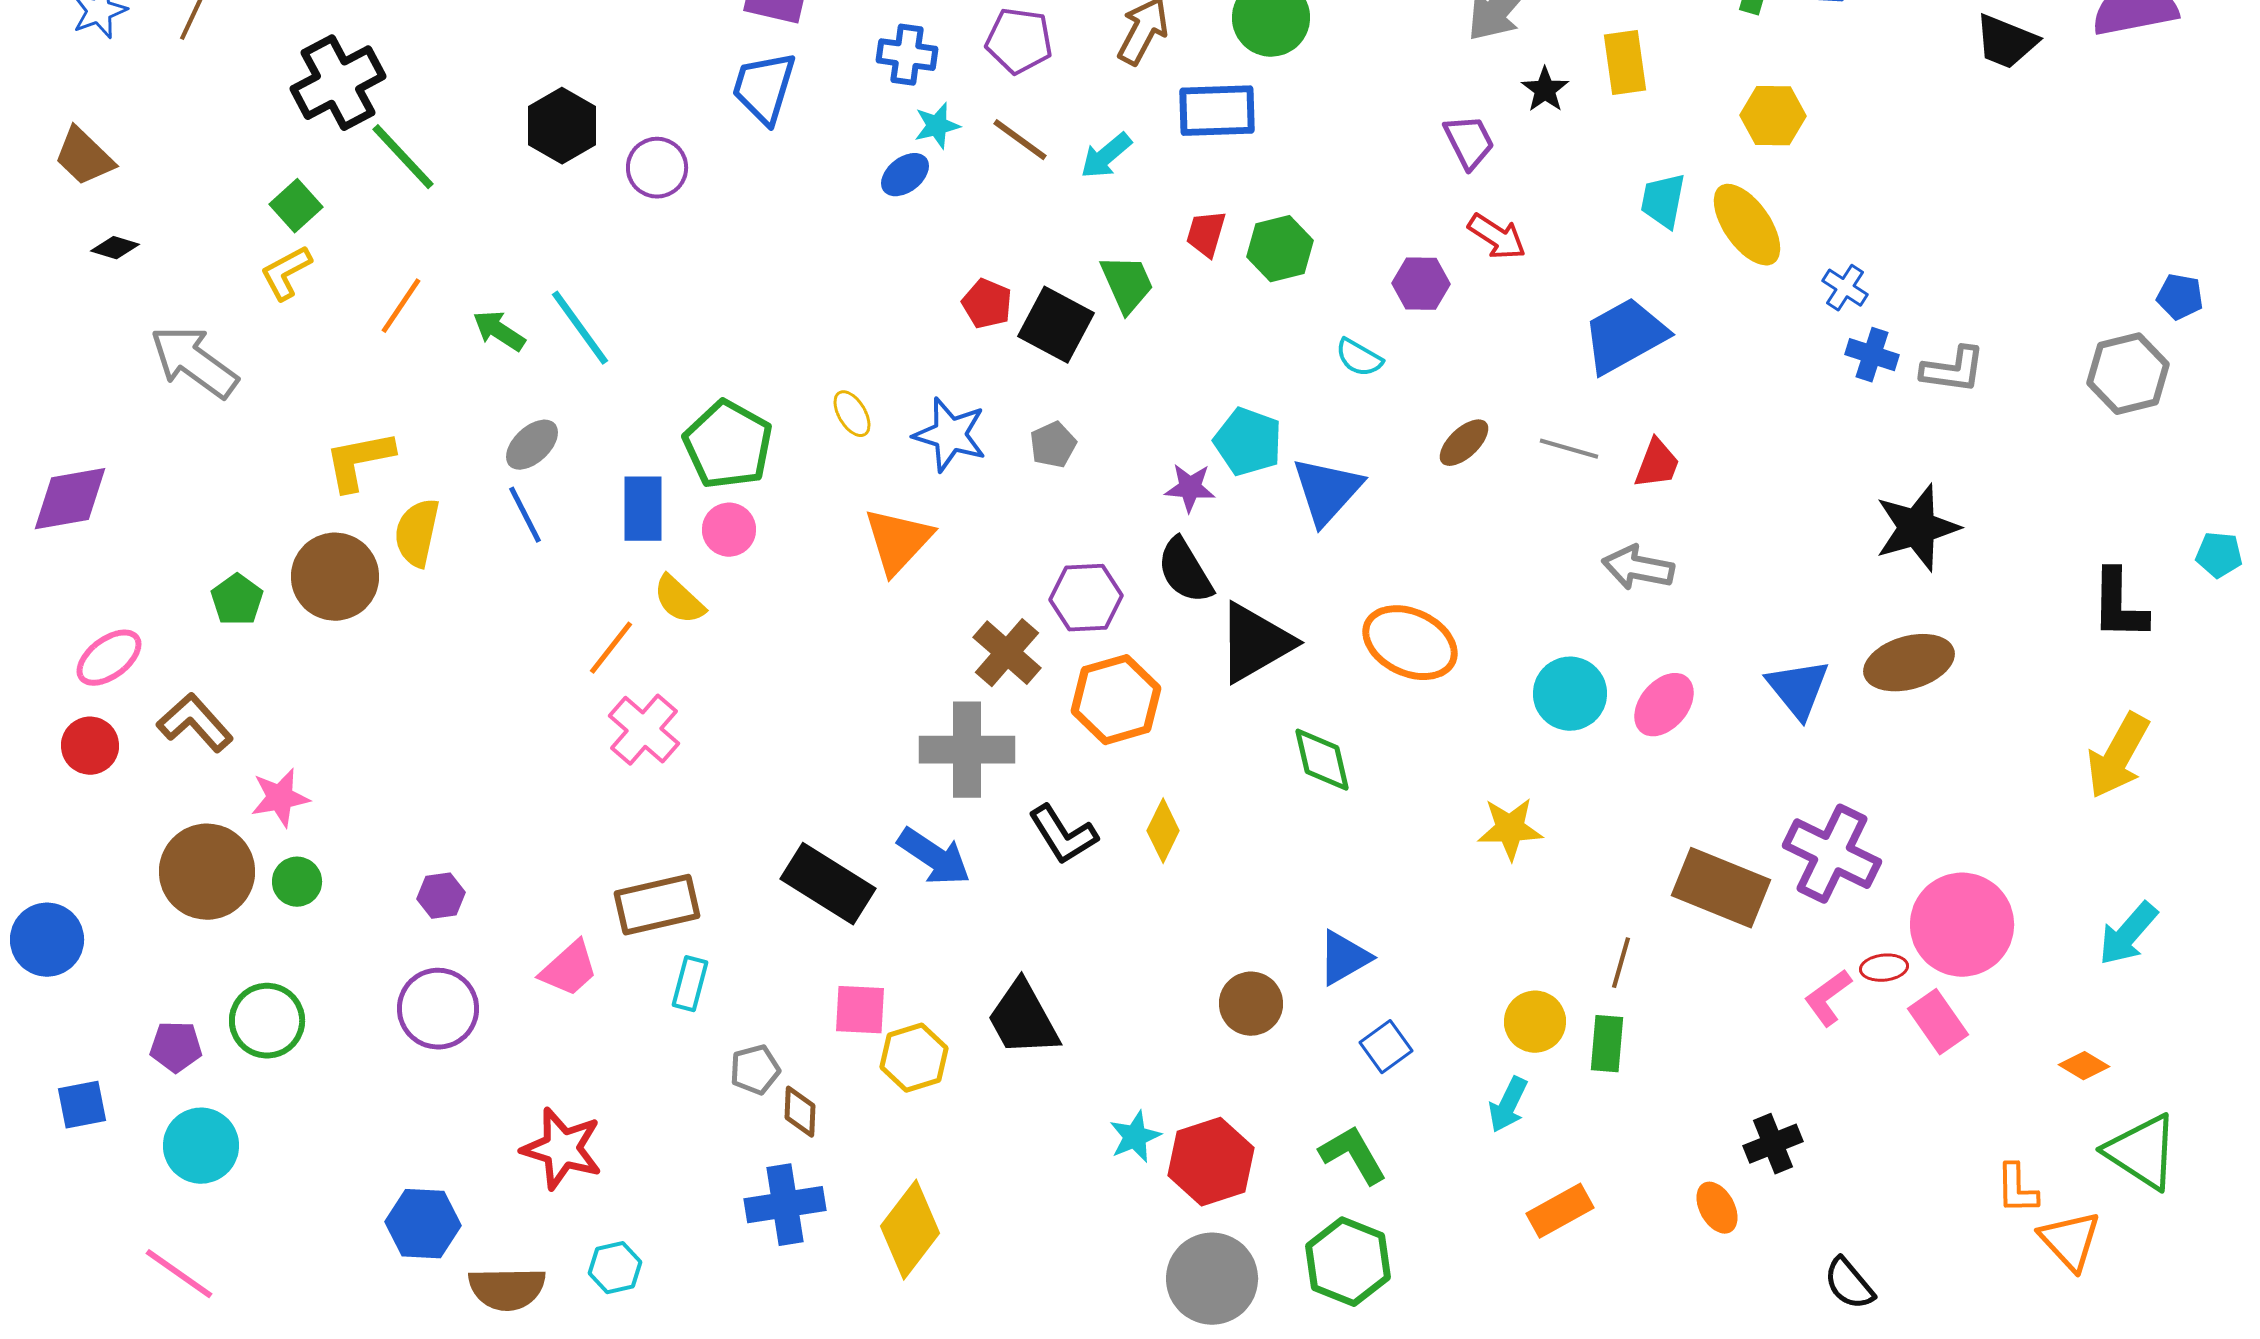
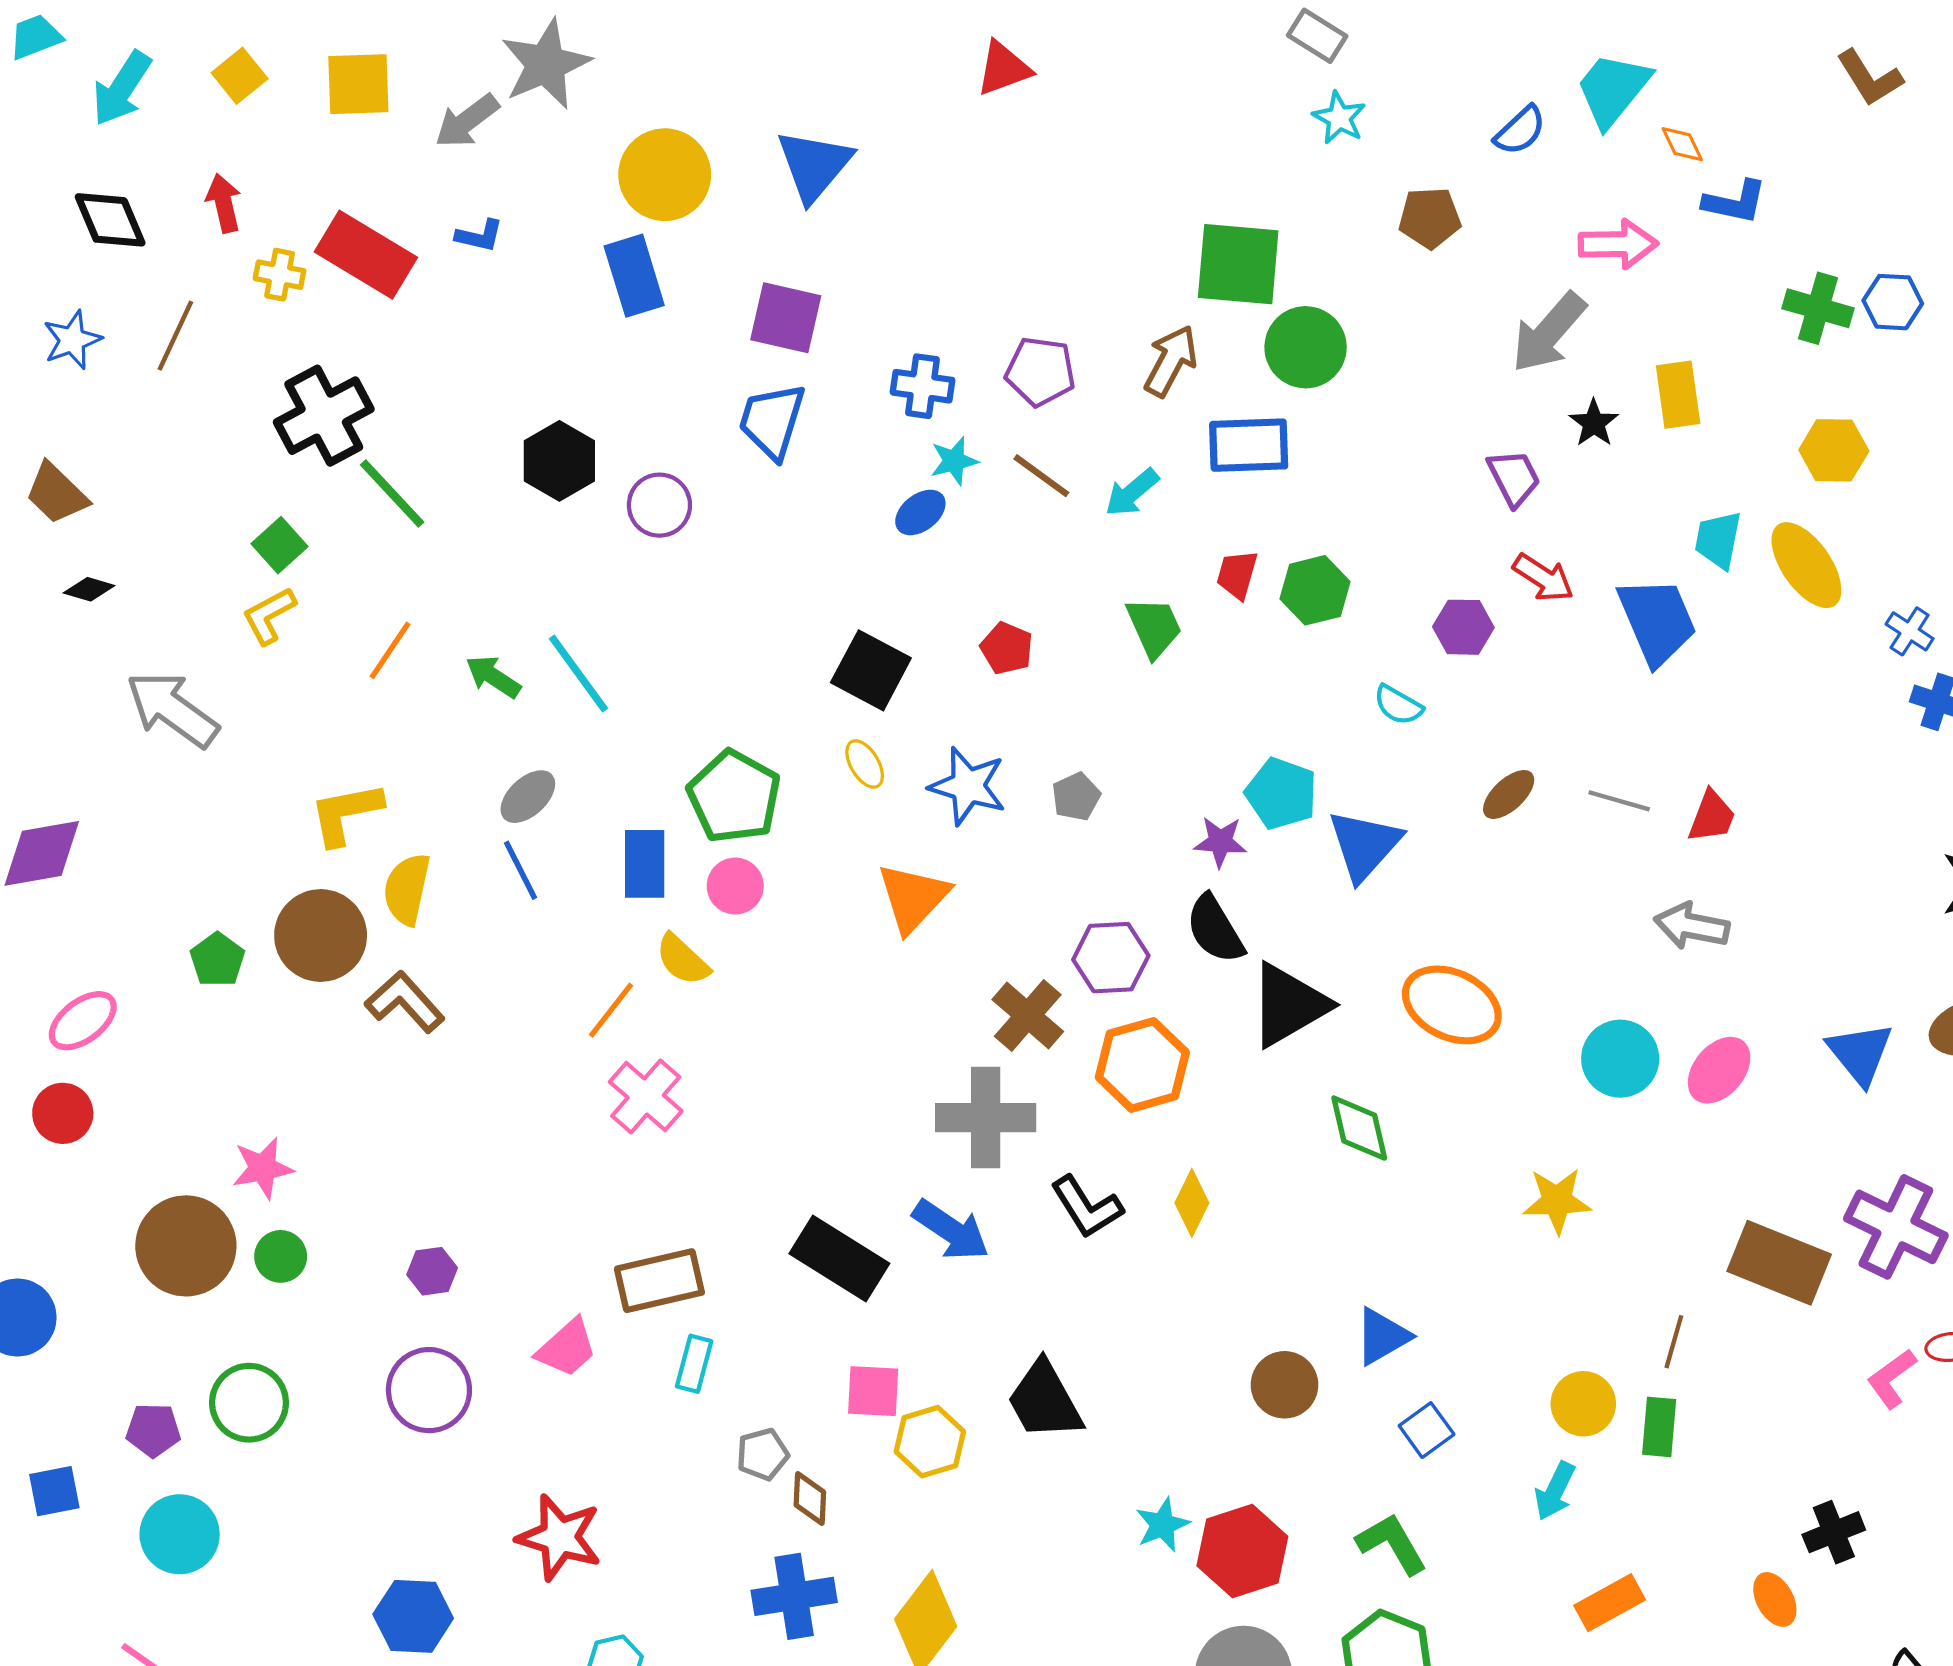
black square: (1056, 325) -> (871, 670), moved
blue trapezoid: (1625, 336) -> (1657, 621), moved, turned 96
brown L-shape: (195, 723) -> (405, 1002), moved

